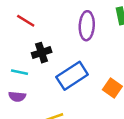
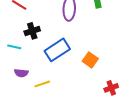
purple semicircle: (17, 97) -> (21, 73), moved

